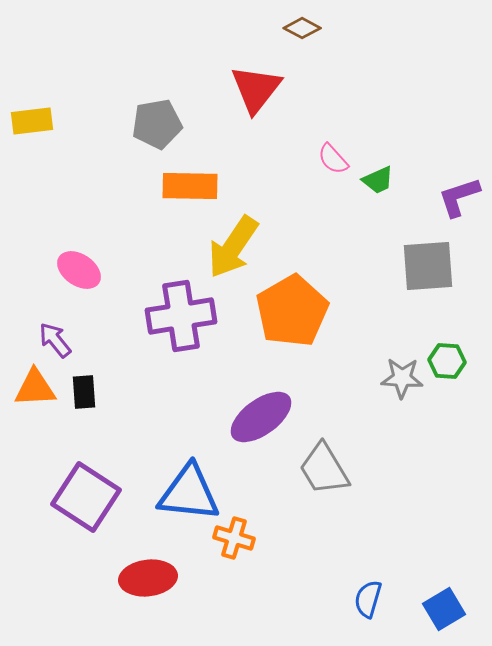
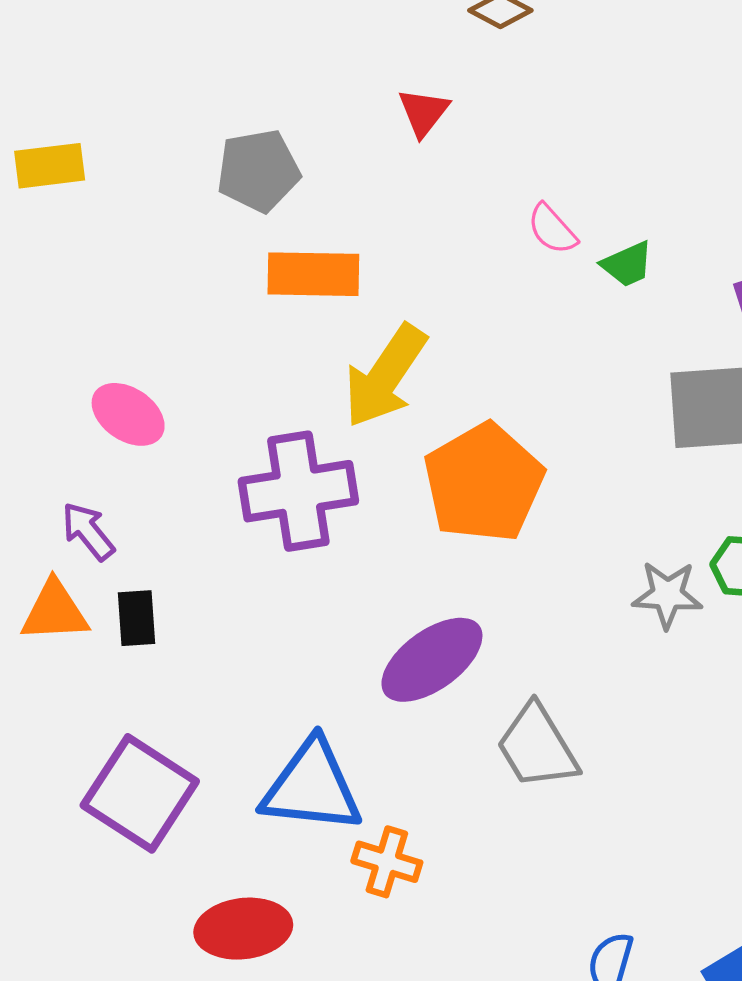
red triangle: (256, 89) -> (424, 112), size x0.6

